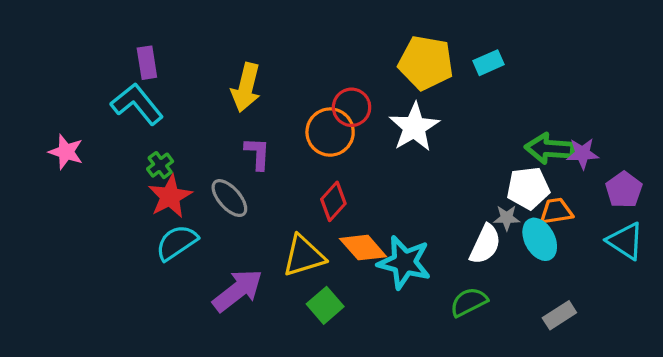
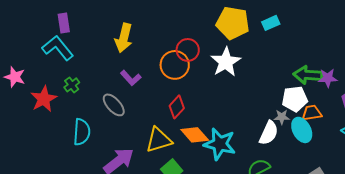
purple L-shape: (257, 153) -> (131, 78), turned 135
red star: (170, 196) -> (44, 99), moved
cyan semicircle: (177, 243) -> (82, 132), turned 128

